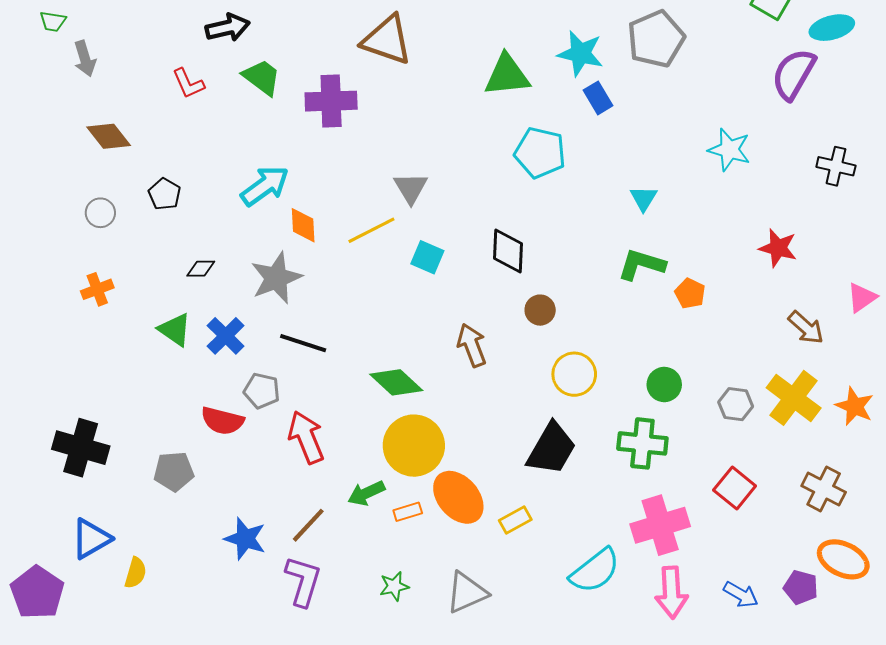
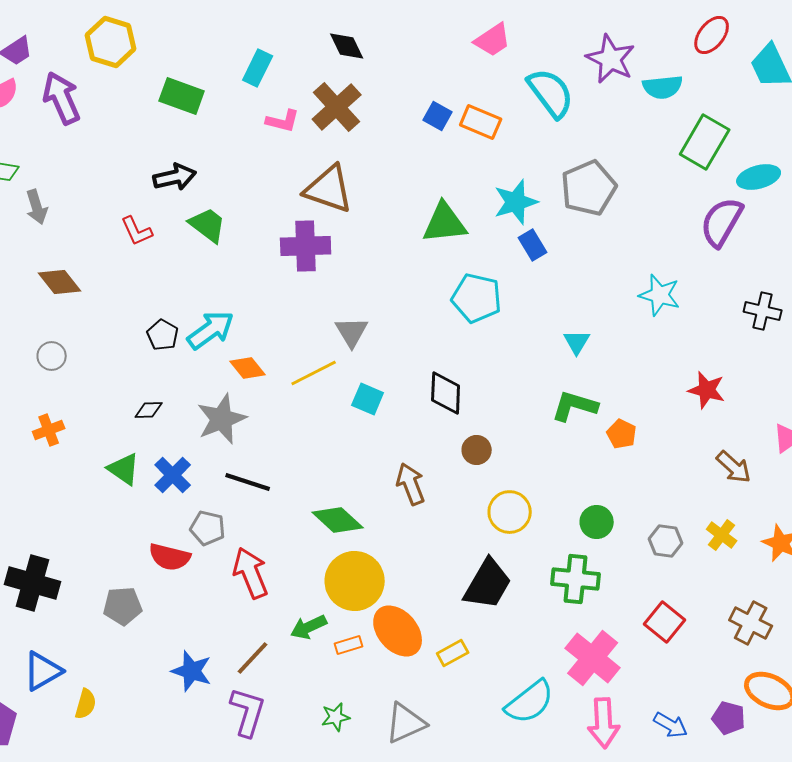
cyan star: (580, 53) -> (516, 202), turned -30
purple cross: (331, 101) -> (306, 246), moved
black pentagon: (165, 194) -> (163, 335), moved
orange diamond: (303, 225) -> (248, 368), turned -36
yellow cross: (794, 398) -> (722, 535), size x0.6
pink cross: (660, 525) -> (593, 658), turned -34

